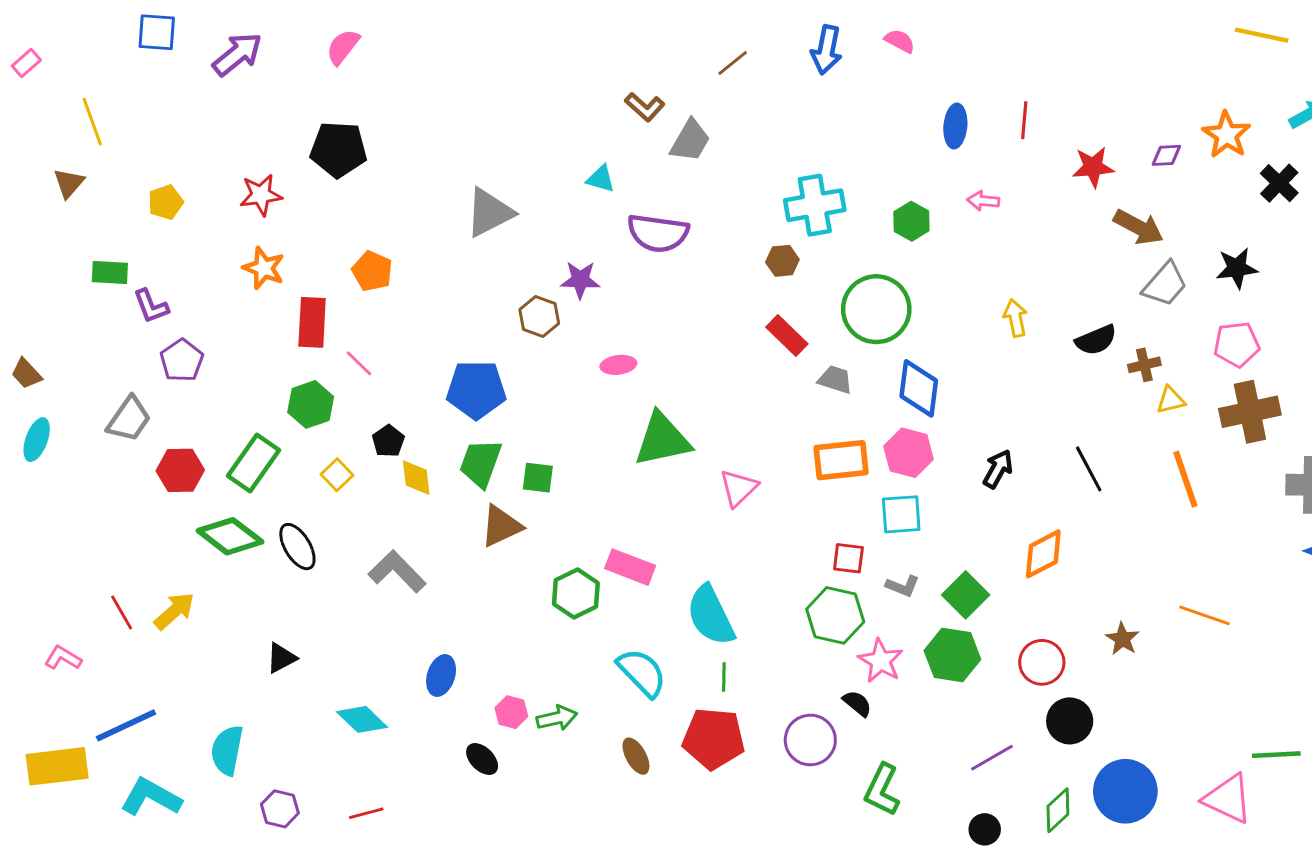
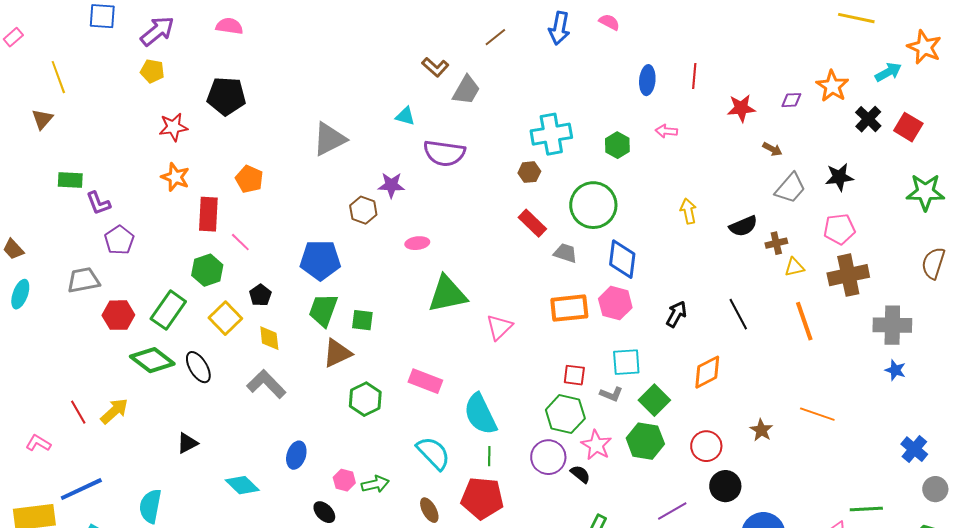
pink semicircle: (343, 47) -> (229, 26), turned 60
yellow pentagon: (166, 202) -> (152, 71), moved, turned 30
brown arrow: (1139, 227) -> (772, 149), size x0.6
gray trapezoid: (129, 419) -> (83, 280), turned -136
yellow square: (337, 475) -> (225, 318), size x1.5
yellow diamond: (416, 478) -> (269, 338), moved
cyan square: (901, 514) -> (626, 362), moved
green hexagon: (576, 593) -> (365, 399), moved
purple circle: (810, 740) -> (548, 457), moved

